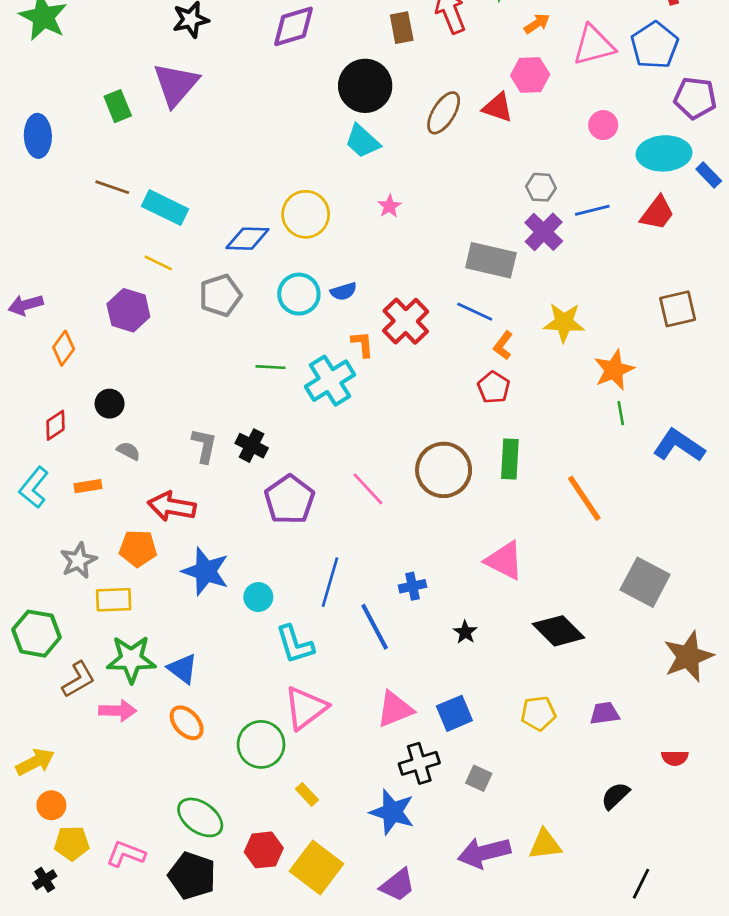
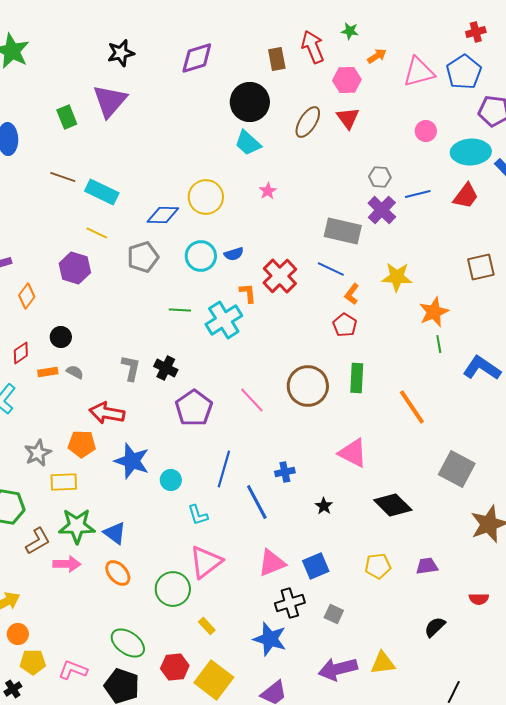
pink hexagon: (530, 75) -> (347, 80), moved
red triangle: (498, 107) -> (348, 118), turned 35
orange rectangle: (88, 486) -> (48, 372), moved
cyan L-shape: (295, 644) -> (198, 515), size x0.7

